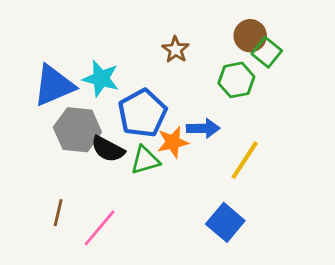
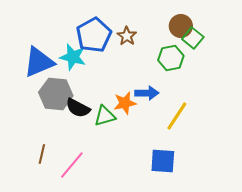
blue pentagon: (142, 113) -> (94, 35), moved
blue square: (225, 222) -> (163, 161), turned -36

